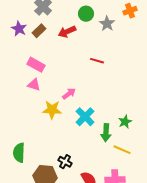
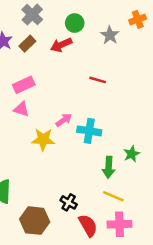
green circle: (86, 14) -> (75, 23), moved
pink rectangle: (36, 65) -> (24, 85), turned -54
cyan cross: (85, 117) -> (89, 131), moved, turned -36
yellow line: (122, 150) -> (113, 196), moved
black cross: (65, 162) -> (69, 202), moved

